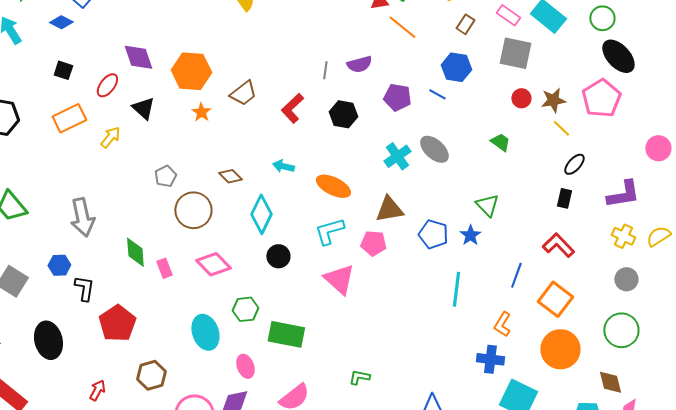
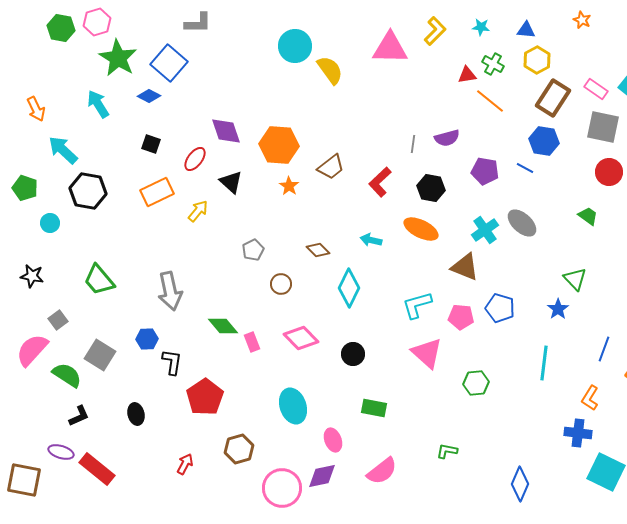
brown rectangle: (465, 24) -> (553, 98), size x1.8
red circle: (521, 98) -> (609, 172), size x1.4
orange ellipse: (333, 186) -> (421, 229), moved
brown triangle: (389, 209) -> (465, 267), moved, turned 32
brown circle: (193, 210) -> (281, 284), size x0.6
blue pentagon: (433, 234) -> (500, 308), moved
green diamond: (135, 252) -> (223, 326), turned -36
black circle: (278, 256) -> (353, 354), moved
green hexagon: (245, 309) -> (476, 383), moved
green rectangle: (286, 334) -> (374, 408), size x0.7
black ellipse: (48, 340) -> (136, 414), size x0.6

